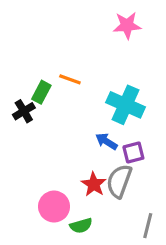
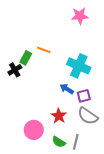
gray semicircle: (119, 181) -> (88, 116), moved, turned -75
green semicircle: (81, 226) -> (59, 142), moved, turned 48
gray line: (148, 226) -> (76, 142), moved

